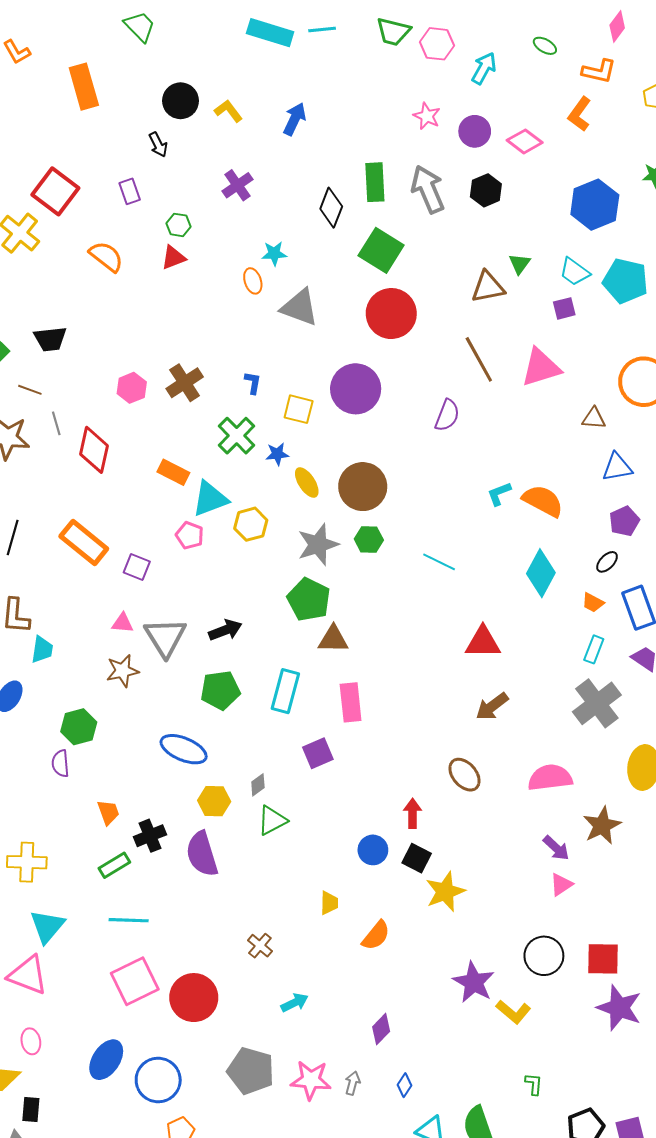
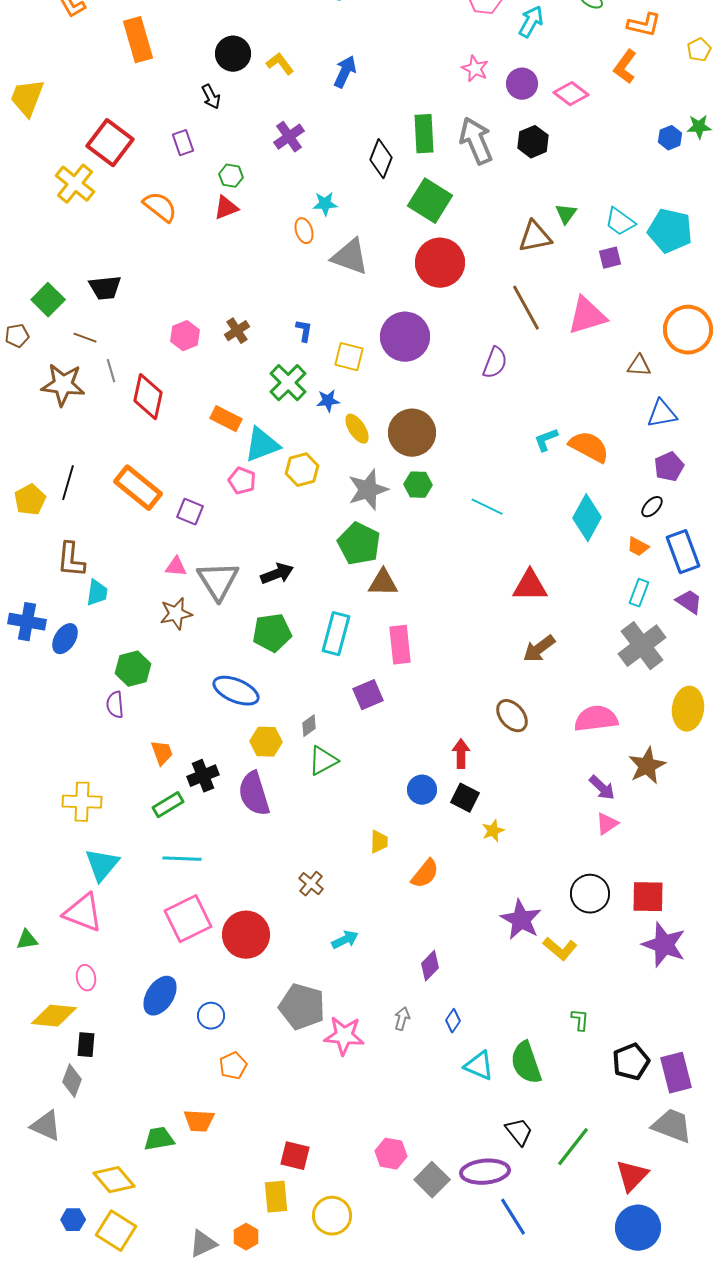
blue hexagon: (595, 205) -> (670, 138), moved, size x0.5
brown cross: (185, 383) -> (237, 331), size x0.7
yellow star: (445, 892) -> (493, 831), size x0.6
blue circle: (158, 1080) -> (211, 1016), size x0.6
pink star: (311, 1080) -> (344, 1036), moved

